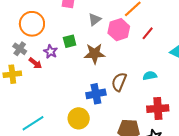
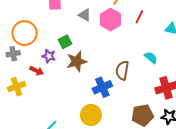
gray triangle: (95, 19) -> (85, 15), turned -40
gray cross: (20, 49) -> (13, 54), moved, turned -32
brown star: (95, 54) -> (77, 61), moved
cyan semicircle: (150, 76) -> (151, 58), turned 64

